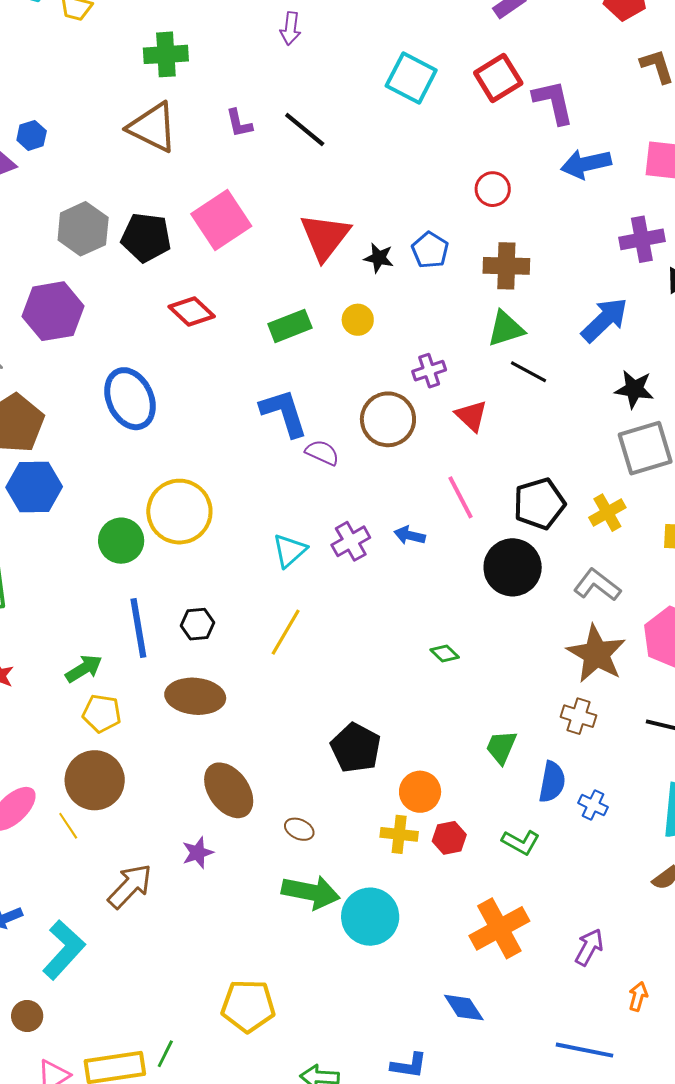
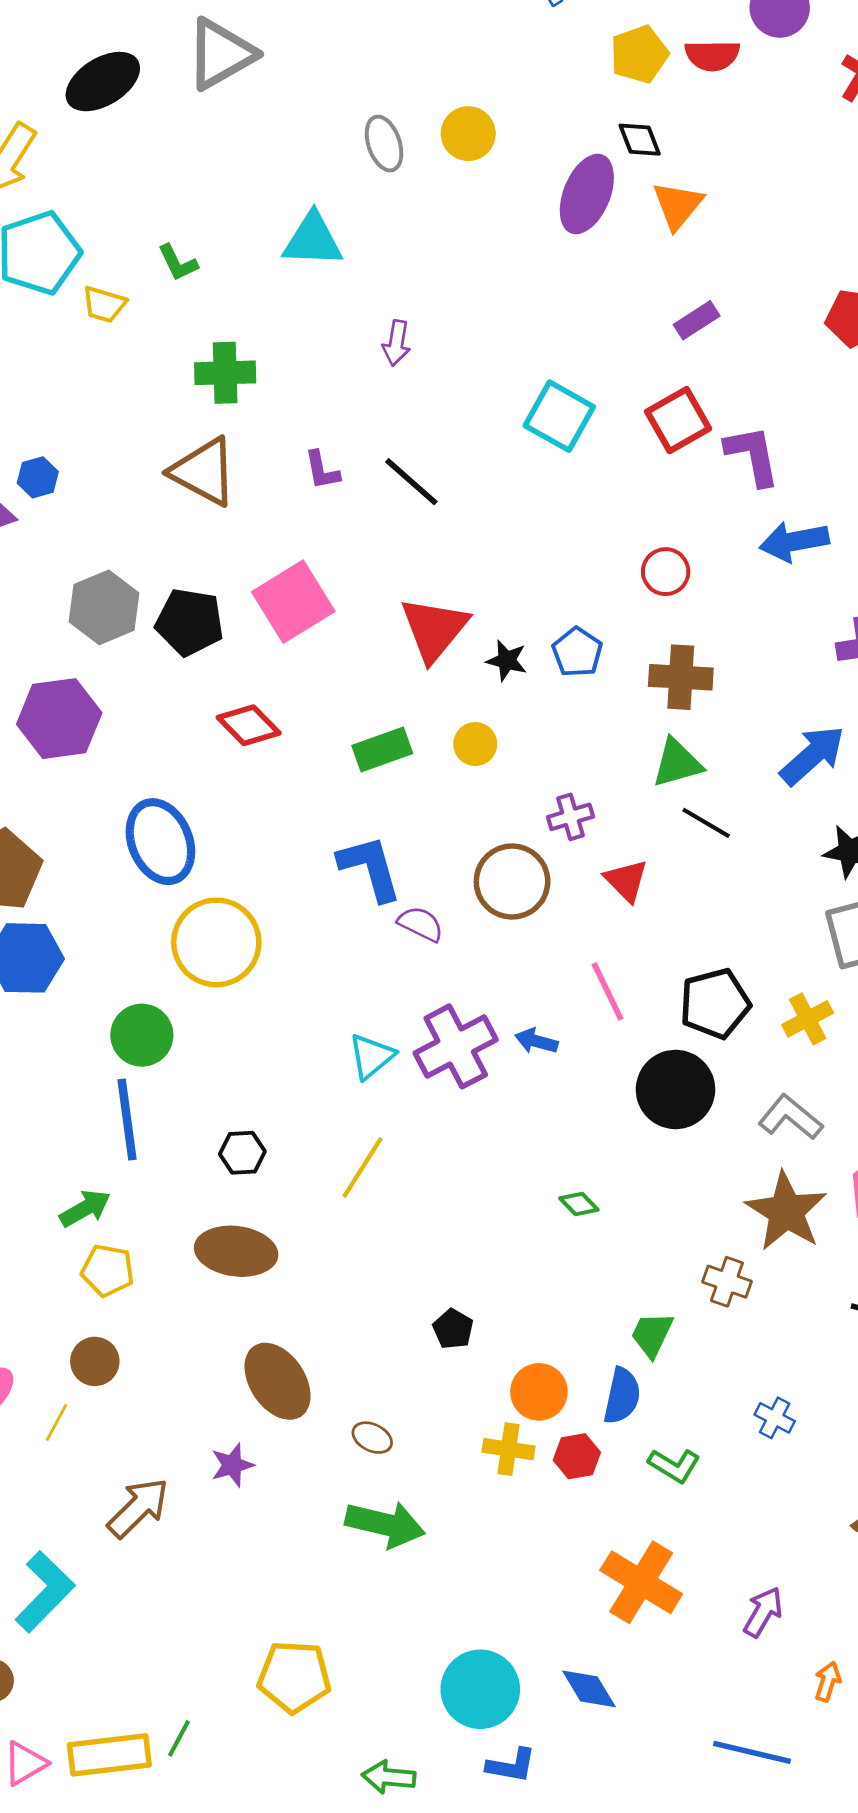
yellow circle: (179, 512) -> (216, 942), moved
purple cross: (351, 541) -> (456, 1046), size x1.5
blue line: (138, 628) -> (127, 1119), moved
brown cross: (579, 716) -> (727, 1282), moved
black pentagon: (356, 748) -> (453, 1329), size x0.6
brown circle: (95, 780) -> (95, 1361), size x0.6
blue semicircle: (552, 782) -> (622, 1396), moved
yellow line: (68, 826) -> (57, 1422), turned 60
cyan circle: (370, 917) -> (480, 1689), moved
orange cross: (499, 928) -> (641, 1582), turned -32

